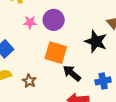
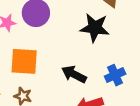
orange square: (56, 53) -> (24, 61), moved

